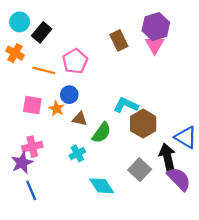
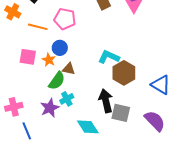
pink pentagon: (75, 61) -> (65, 19), turned -30
green semicircle: (102, 133) -> (57, 81), moved
pink cross: (32, 147) -> (14, 107), moved
black arrow: (167, 157) -> (106, 101), moved
purple star: (22, 163) -> (50, 108), moved
gray square: (140, 170) -> (121, 113), turned -30

